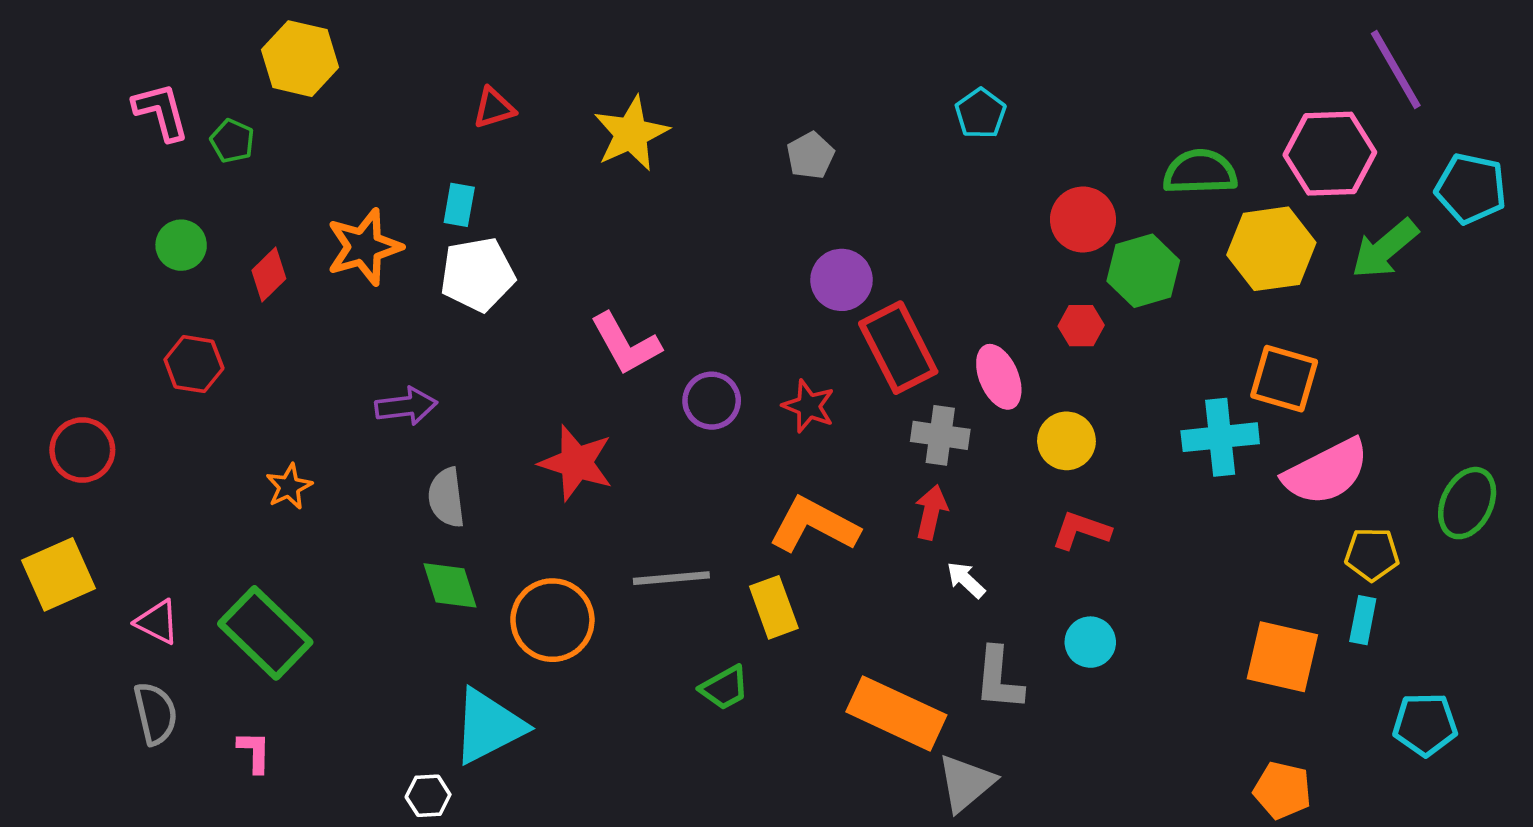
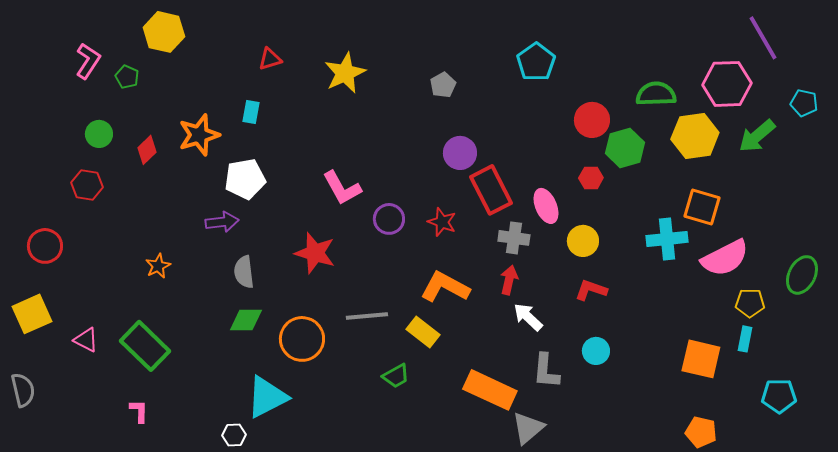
pink L-shape: (161, 112) -> (88, 61), turned 48
cyan pentagon: (981, 113) -> (536, 62), size x1.4
cyan pentagon: (1471, 188) -> (804, 103), size x0.7
white pentagon: (477, 274) -> (245, 179), moved
red hexagon: (194, 364) -> (87, 185), moved
white arrow: (966, 580) -> (528, 317), size x1.4
green diamond: (450, 585) -> (246, 320), turned -72
yellow rectangle: (774, 607) -> (423, 332), turned -32
gray semicircle: (155, 713) -> (23, 390), moved

